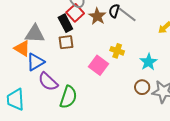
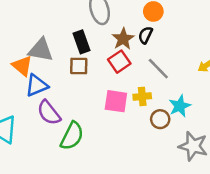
red square: (75, 13) -> (119, 62), moved
gray line: (127, 15) -> (158, 69), moved
yellow cross: (117, 51) -> (142, 96), moved, turned -32
pink square: (99, 65) -> (116, 101), turned -36
brown circle: (142, 87) -> (160, 119), moved

